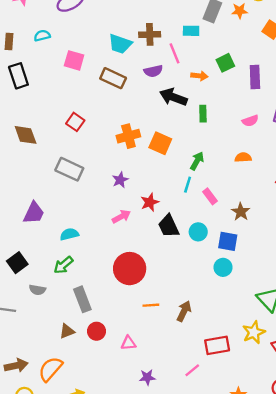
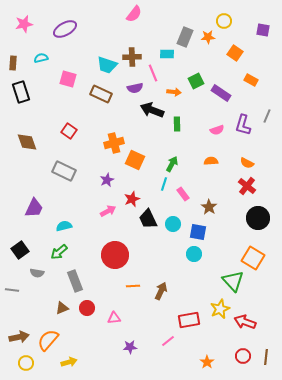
purple rectangle: (255, 77) -> (221, 93), turned -54
orange square: (160, 143) -> (135, 160), moved

